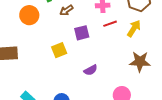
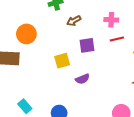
orange circle: (29, 15) -> (26, 34), moved
purple semicircle: (91, 70) -> (82, 79), moved

